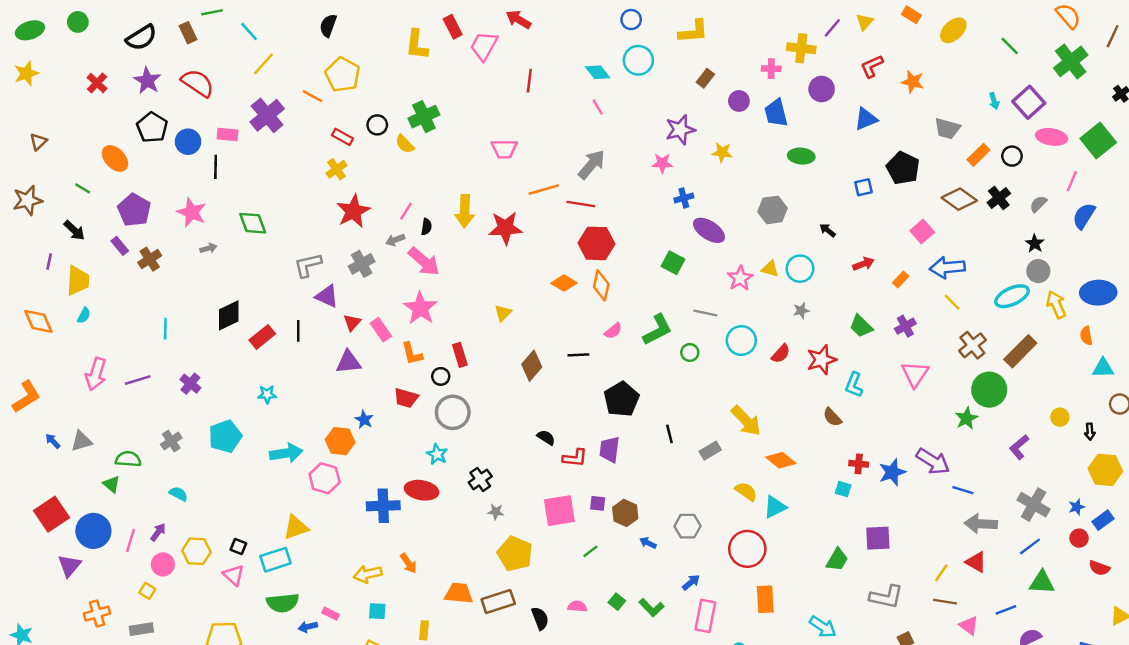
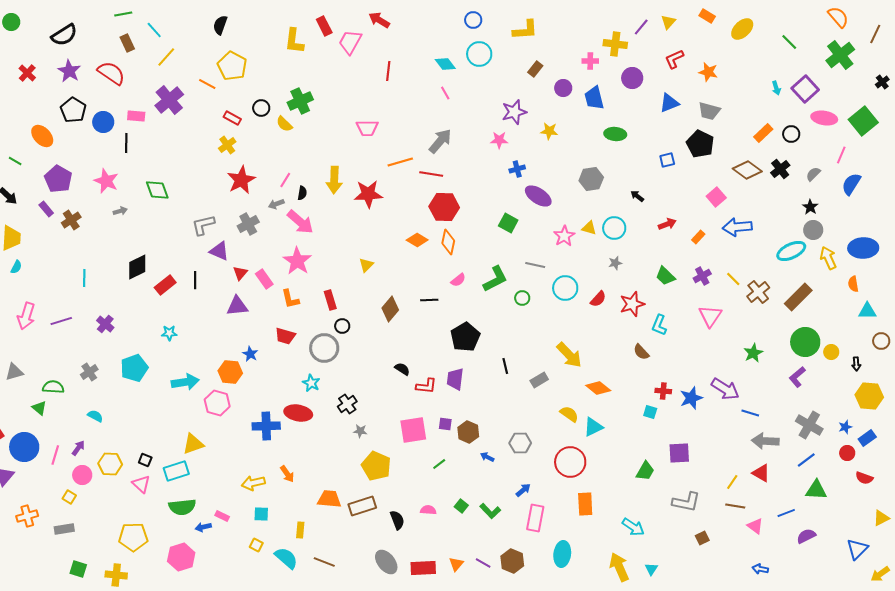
brown rectangle: (188, 33) -> (127, 43), moved
gray trapezoid: (947, 129) -> (709, 111), moved
yellow line: (952, 302) -> (733, 279), moved
black circle: (441, 376) -> (342, 326), moved
green circle: (989, 390) -> (805, 342), moved

